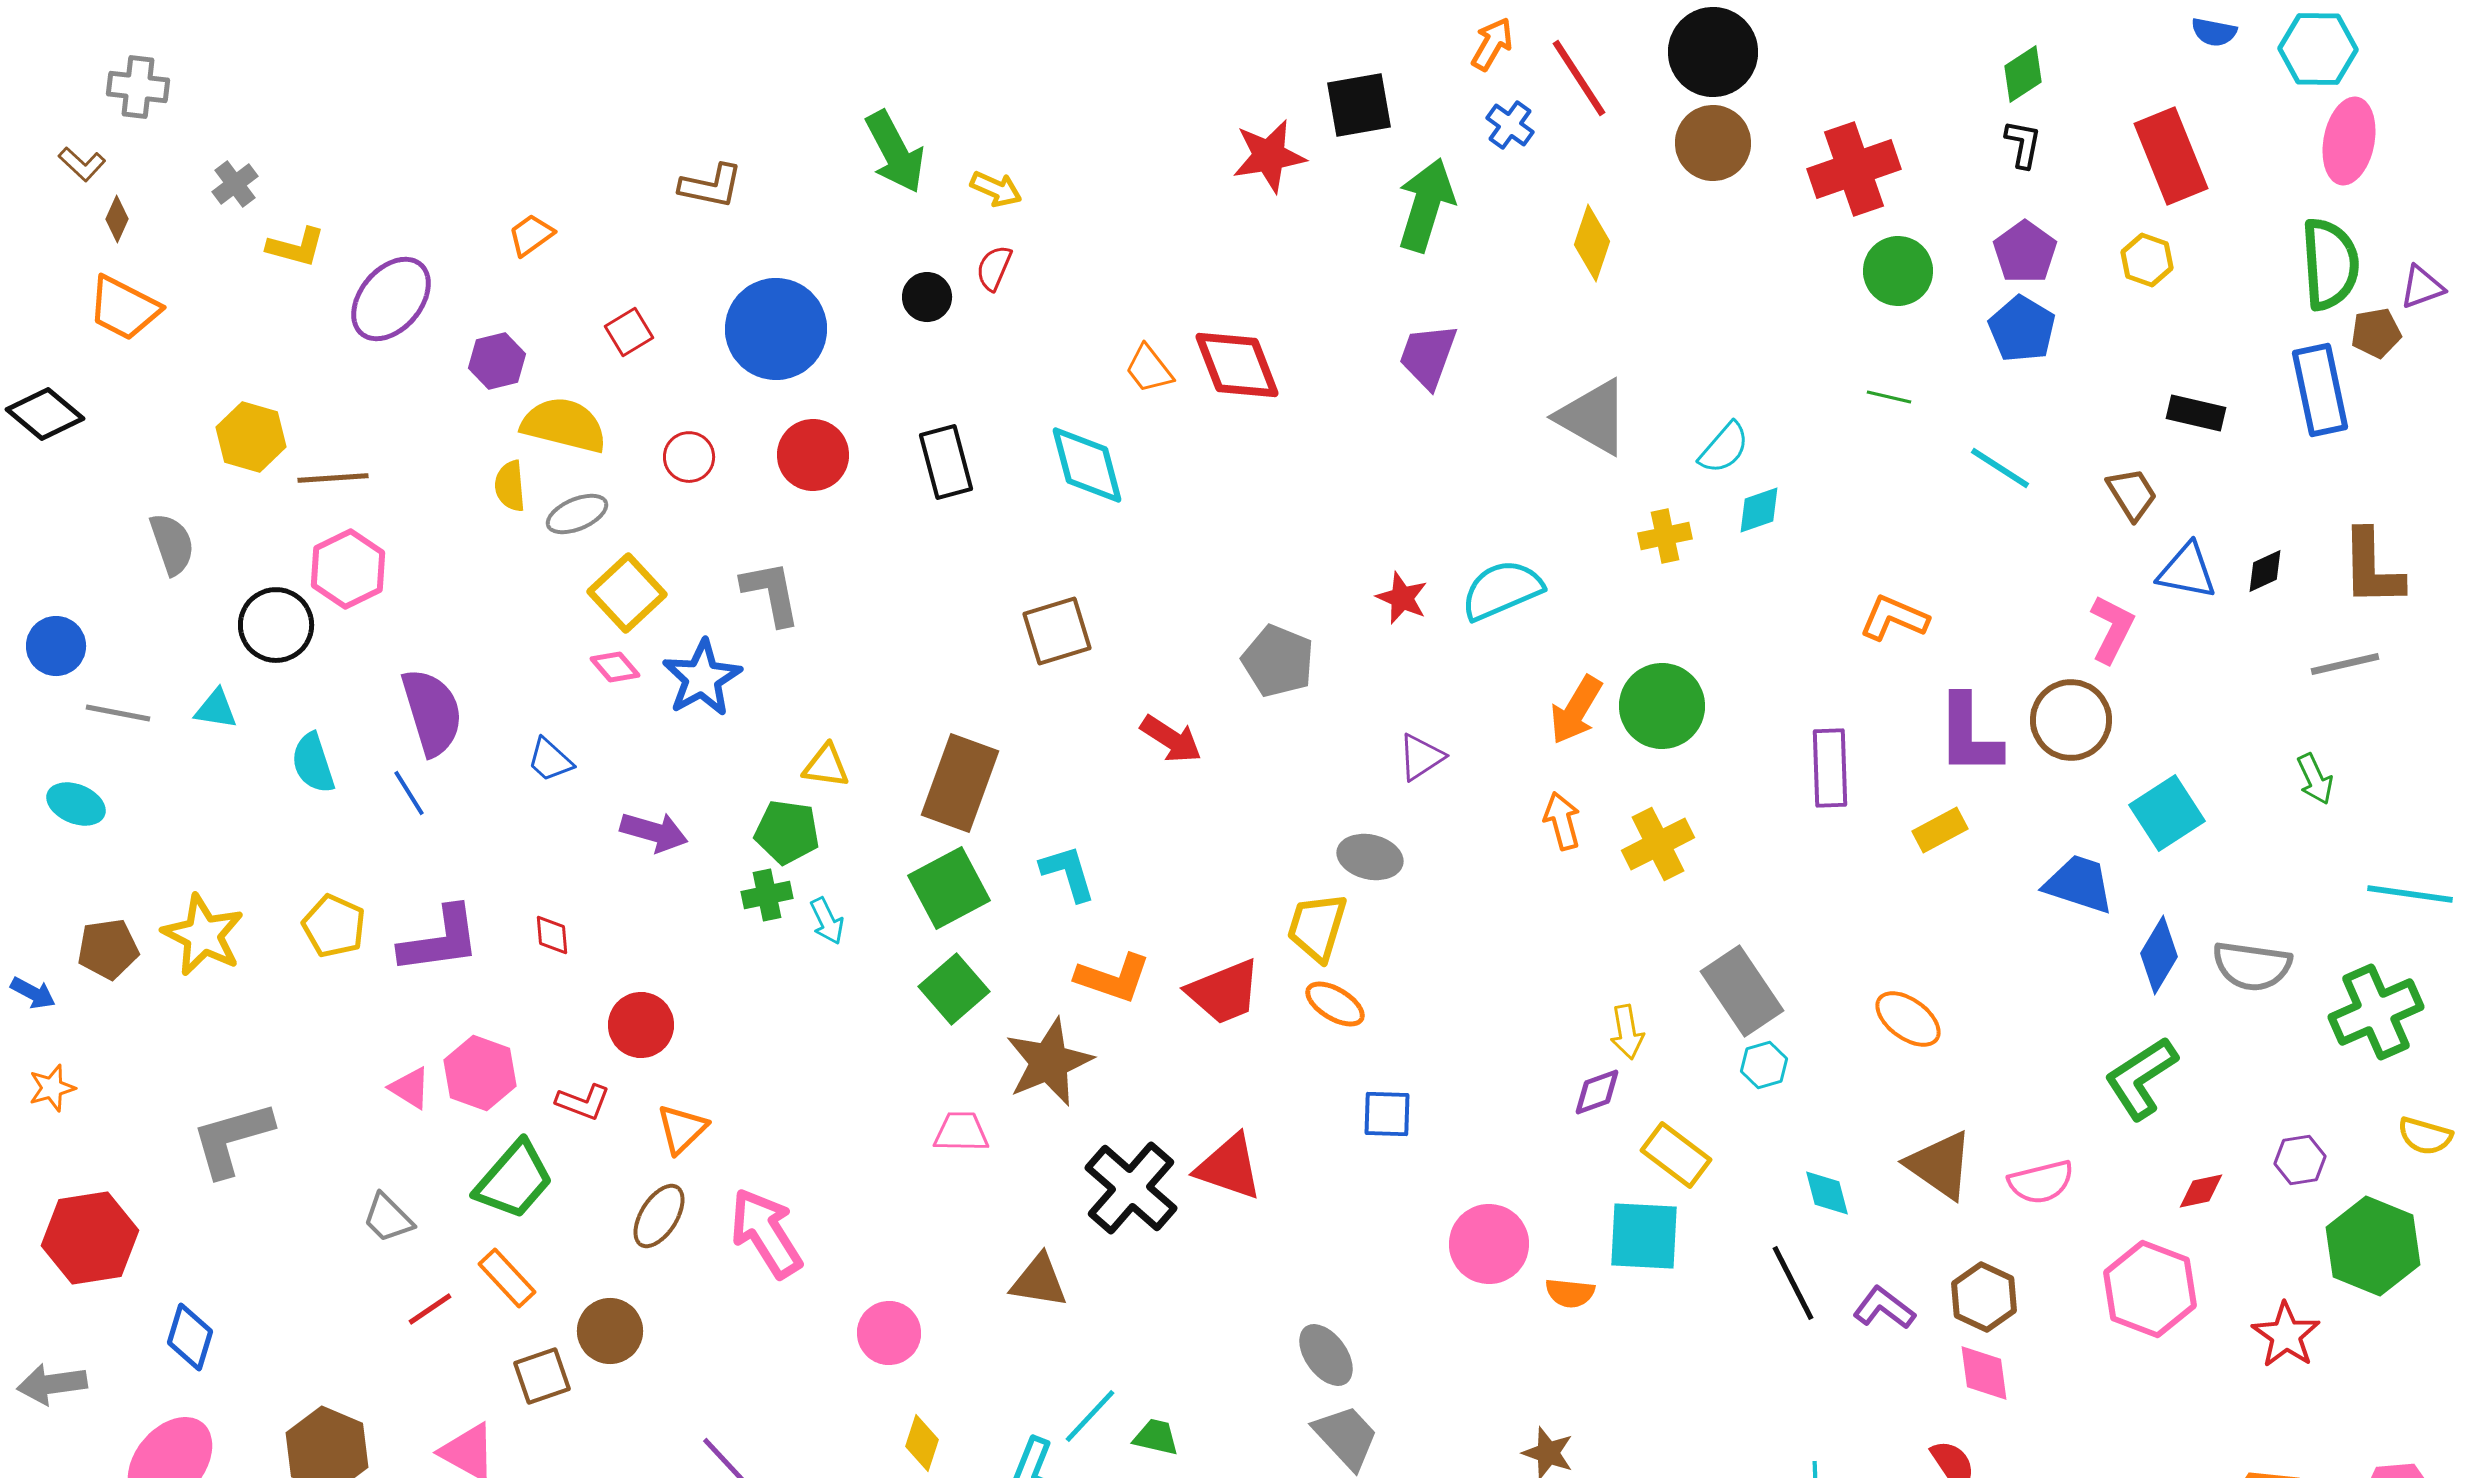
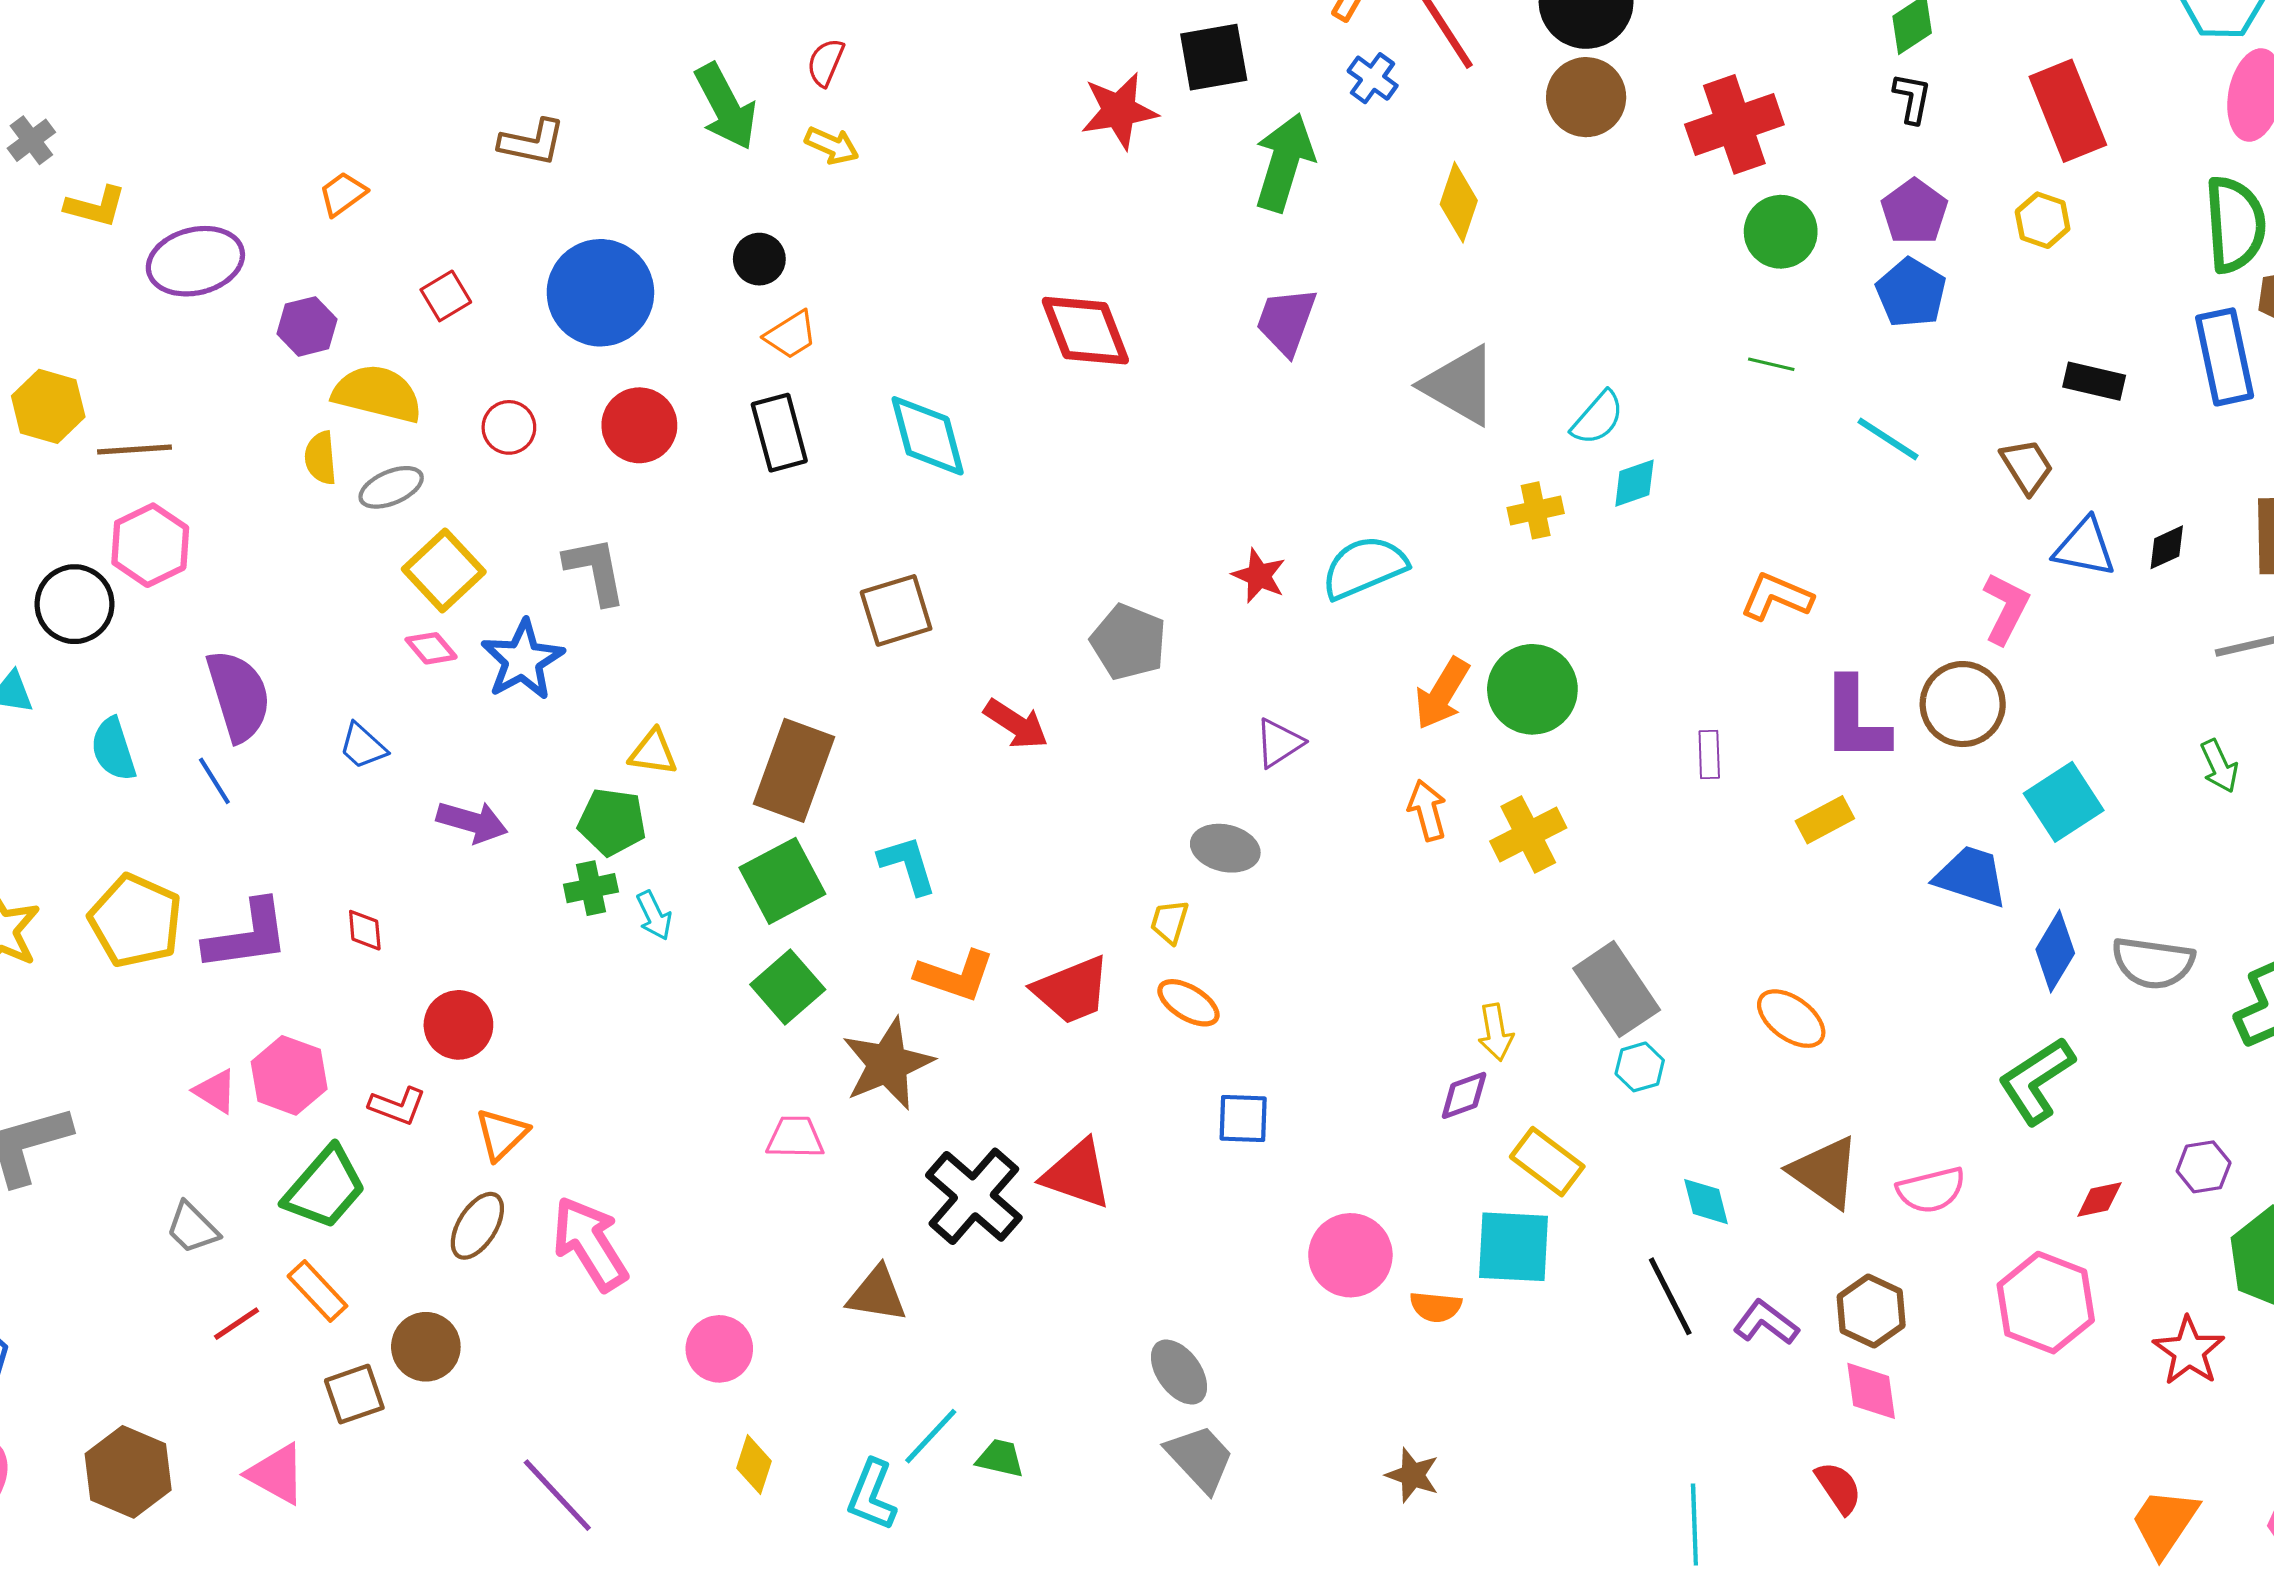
red semicircle: (994, 268) -> (826, 62), moved
purple ellipse: (391, 299) -> (195, 261), turned 36
orange trapezoid: (1149, 369) -> (791, 335), moved, turned -84
purple rectangle: (1830, 768) -> (1709, 755), size x0.6
yellow pentagon: (334, 926) -> (136, 921), size x1.4
yellow trapezoid: (1317, 927) -> (1170, 922), size x0.6

